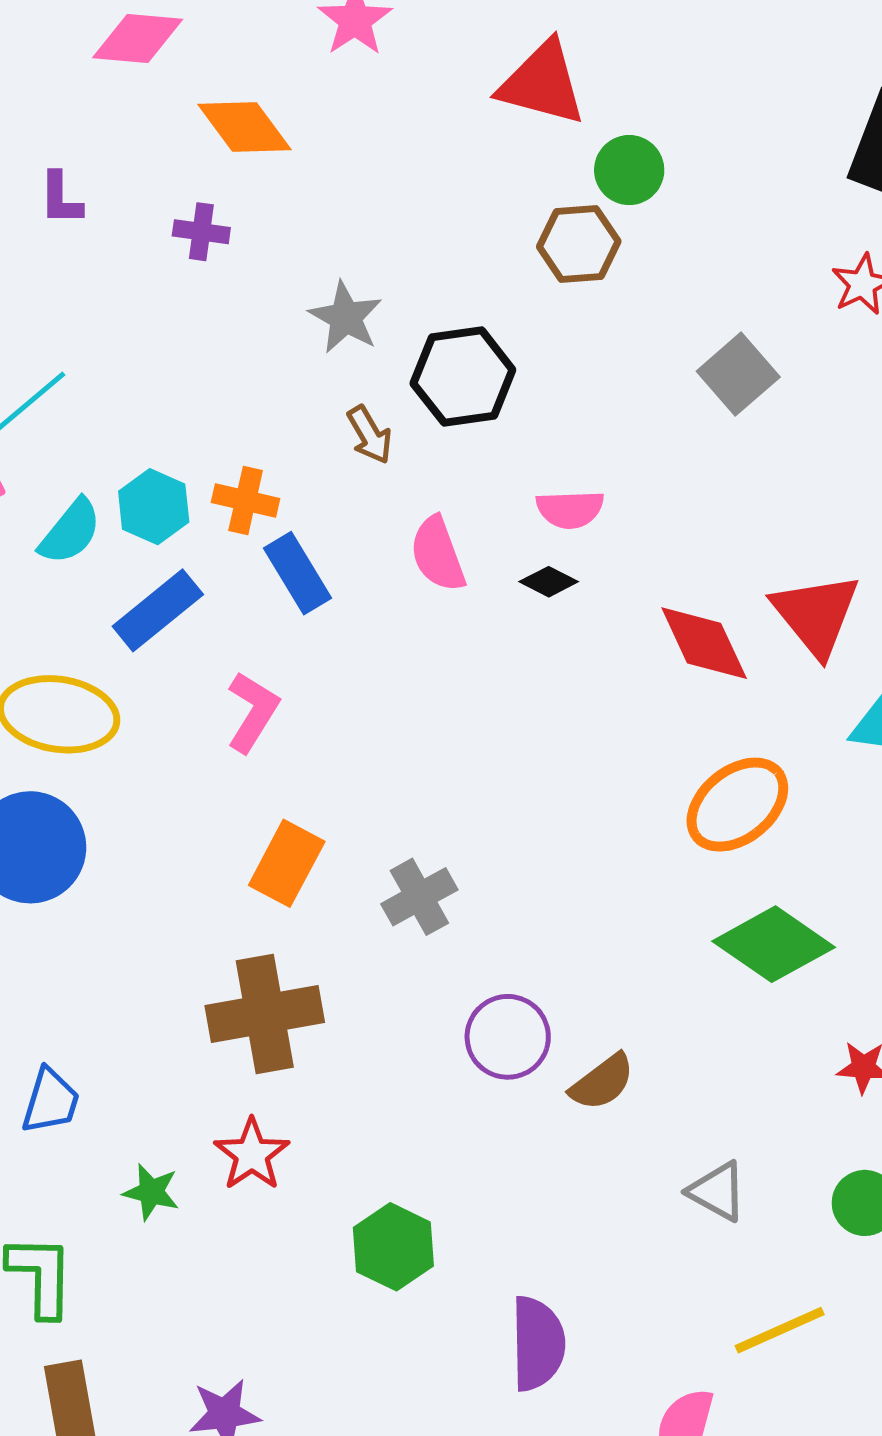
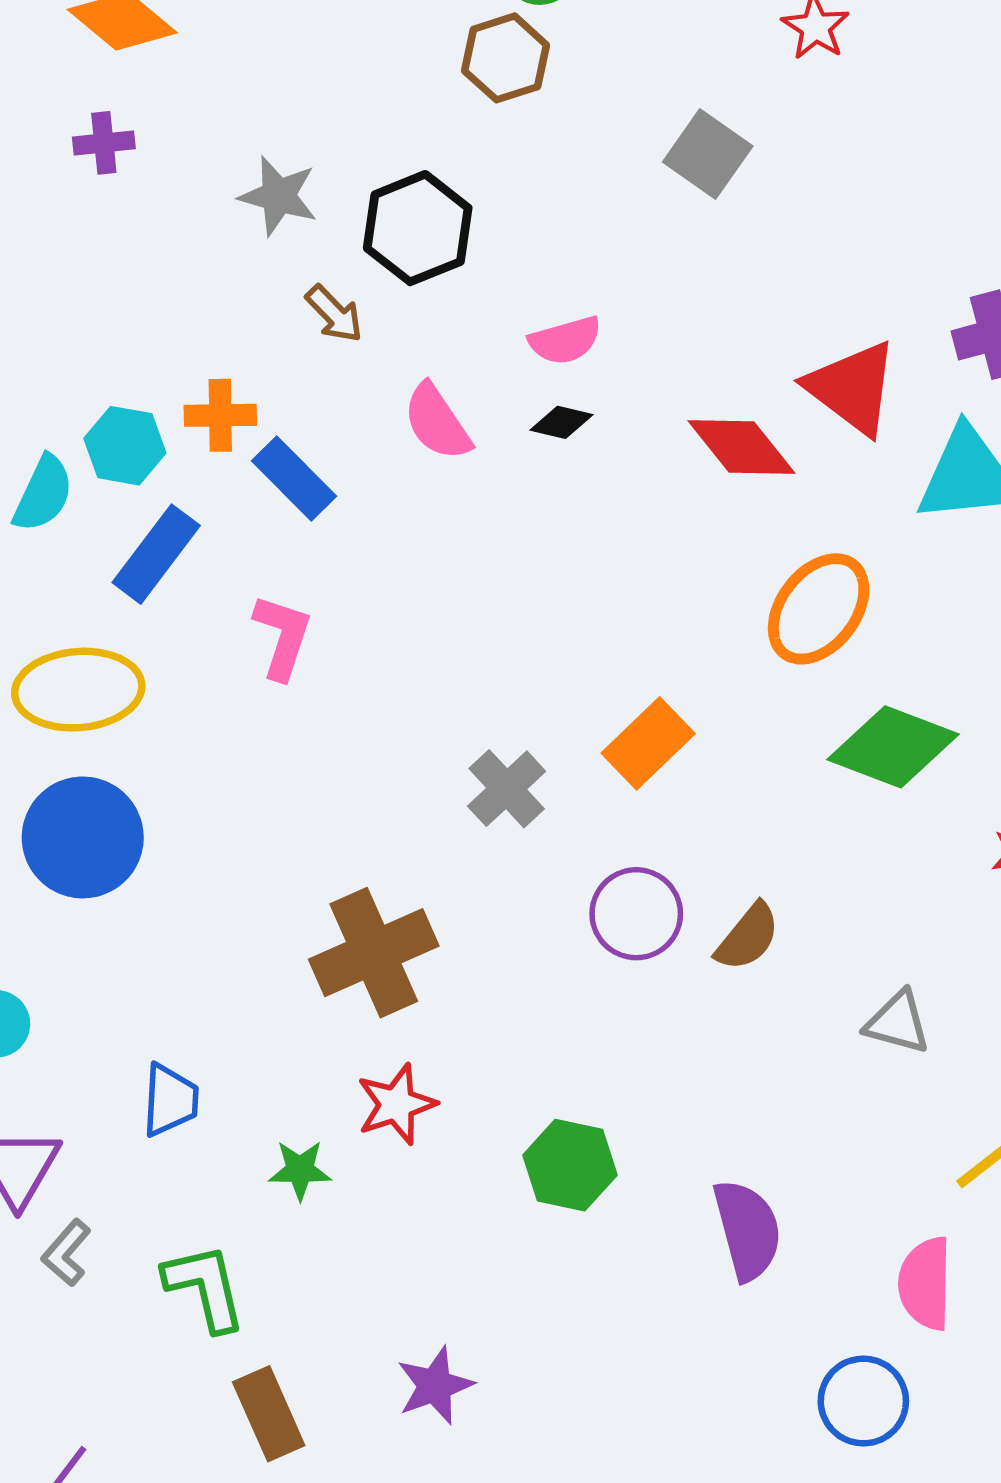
orange rectangle: (287, 863) -> (648, 743), moved, turned 32
red star: (252, 1154) -> (396, 1104), turned 30

